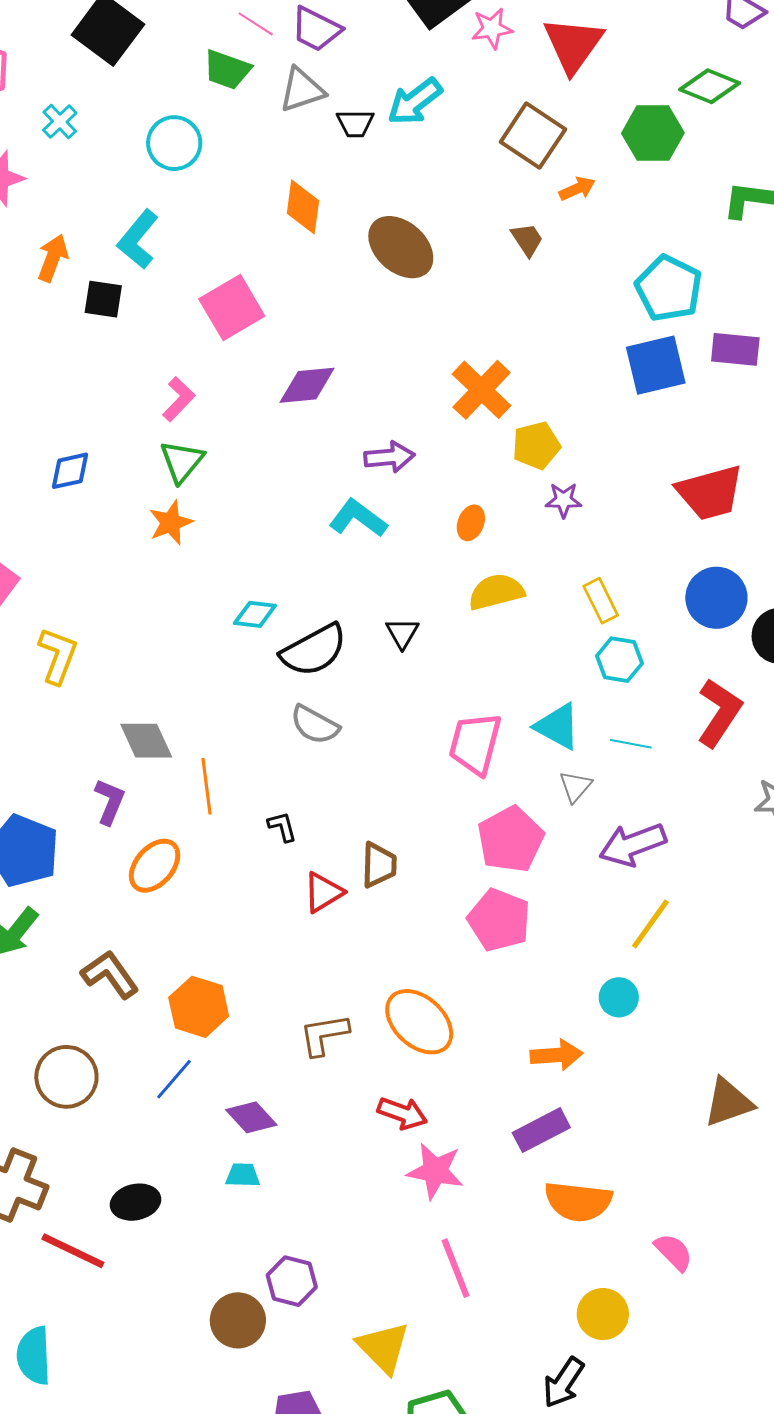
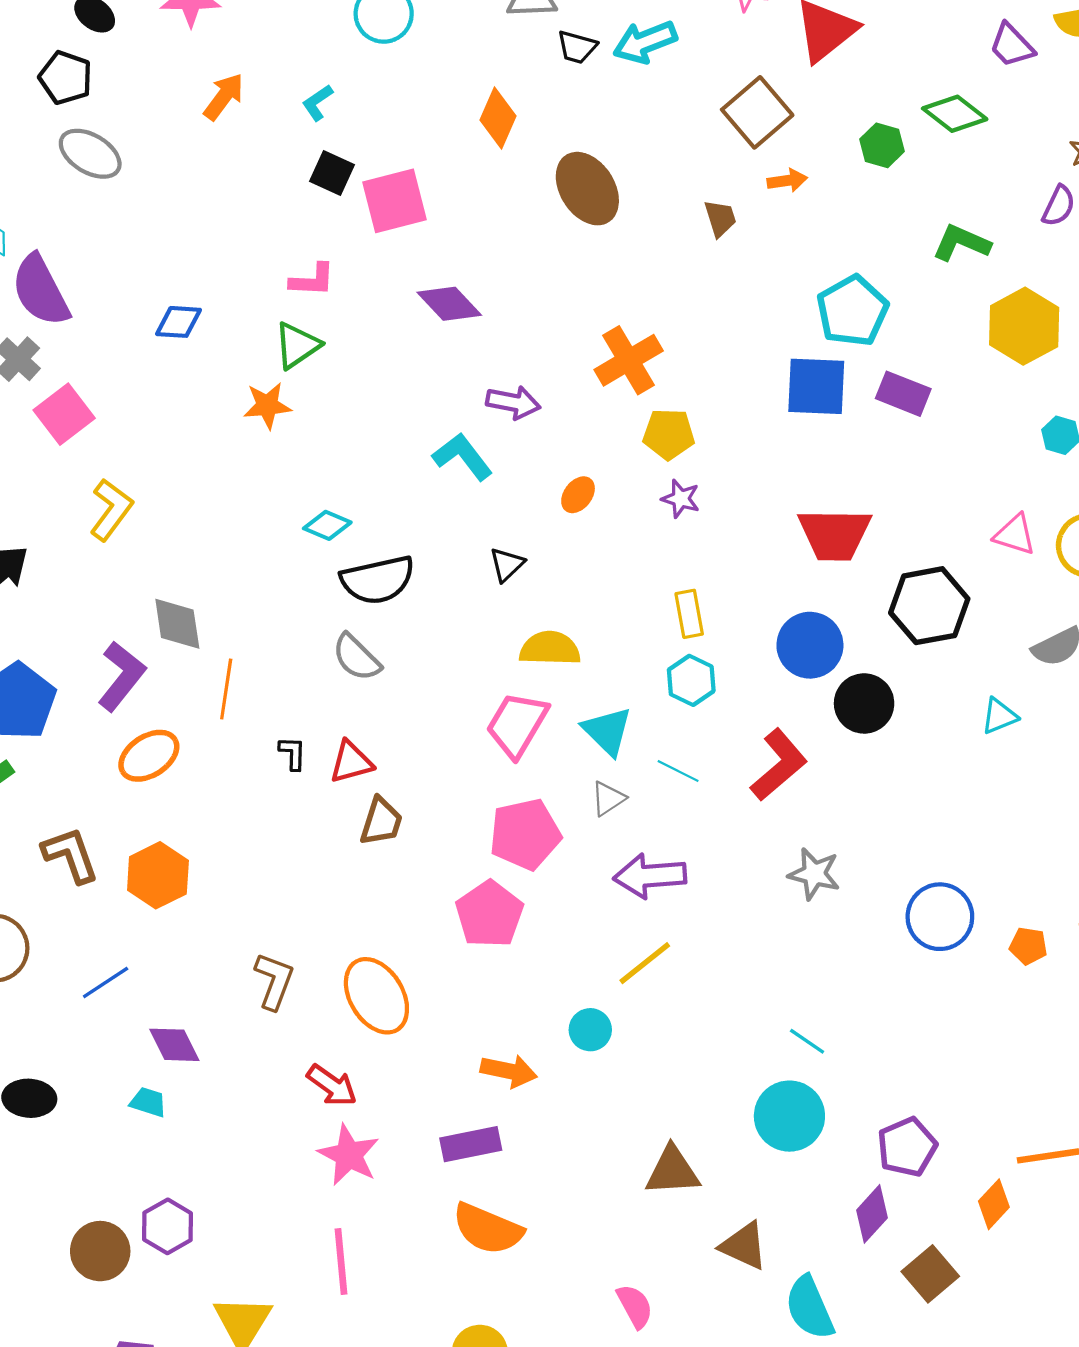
green hexagon: (653, 133) -> (882, 145), size x0.7
cyan L-shape: (138, 239) -> (317, 103), size x0.6
black square: (103, 299) -> (332, 173), moved
purple diamond: (307, 385) -> (449, 304), turned 36
pink L-shape: (179, 399) -> (312, 280), turned 33
yellow semicircle: (496, 592) -> (550, 648), moved
black triangle: (402, 633) -> (507, 565), moved
purple L-shape: (110, 802) -> (121, 676), size x1.4
red triangle: (323, 892) -> (351, 762), moved
orange hexagon: (199, 1007) -> (158, 875), moved
brown L-shape: (324, 1035) -> (274, 981), turned 104
pink semicircle: (674, 1252) -> (635, 1306), moved

